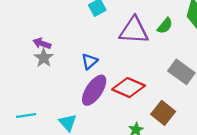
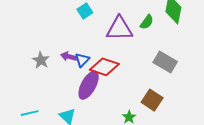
purple arrow: (42, 43) -> (69, 57), moved
red diamond: (129, 88) -> (104, 67), moved

